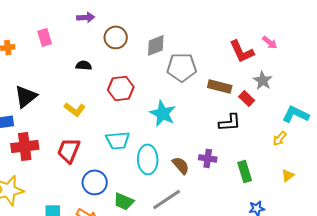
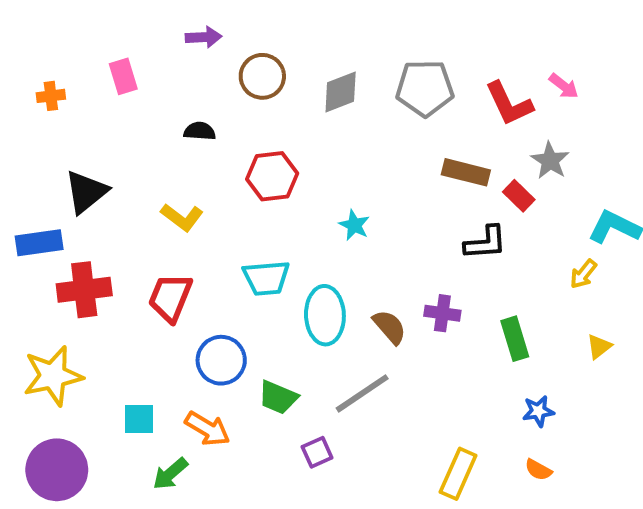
gray pentagon: (182, 67) -> (425, 88), moved
cyan star: (163, 113) -> (354, 225), size x0.6

